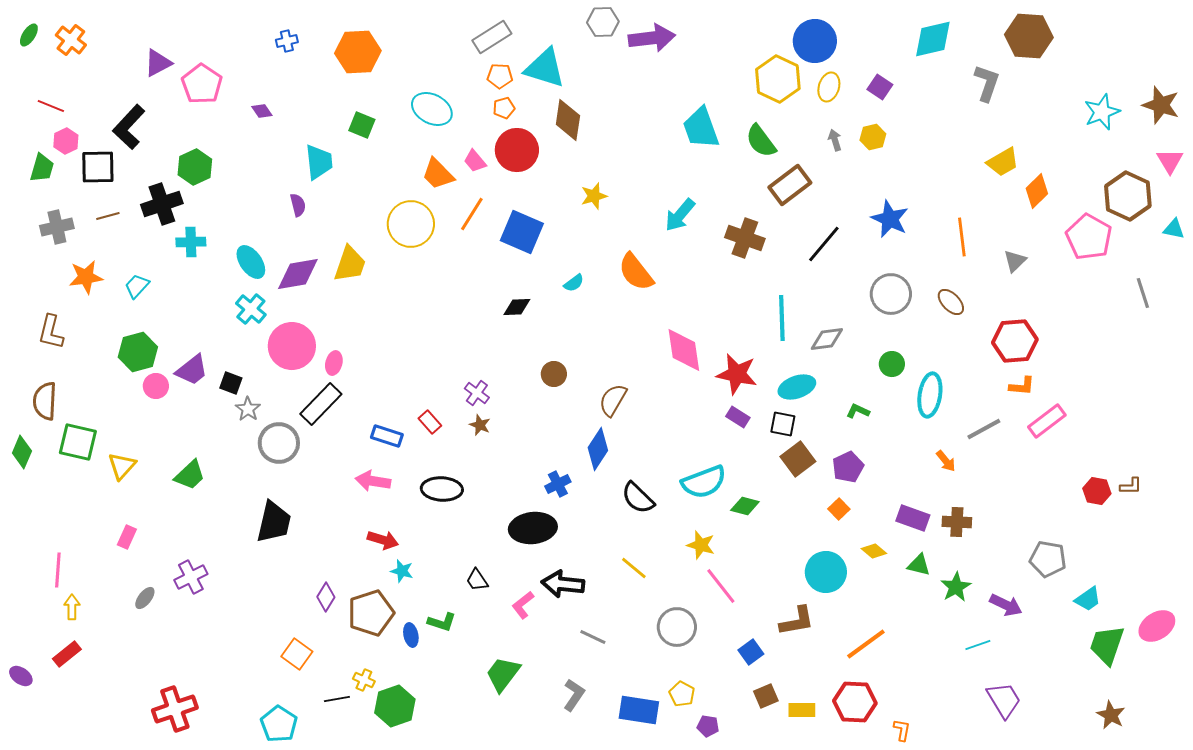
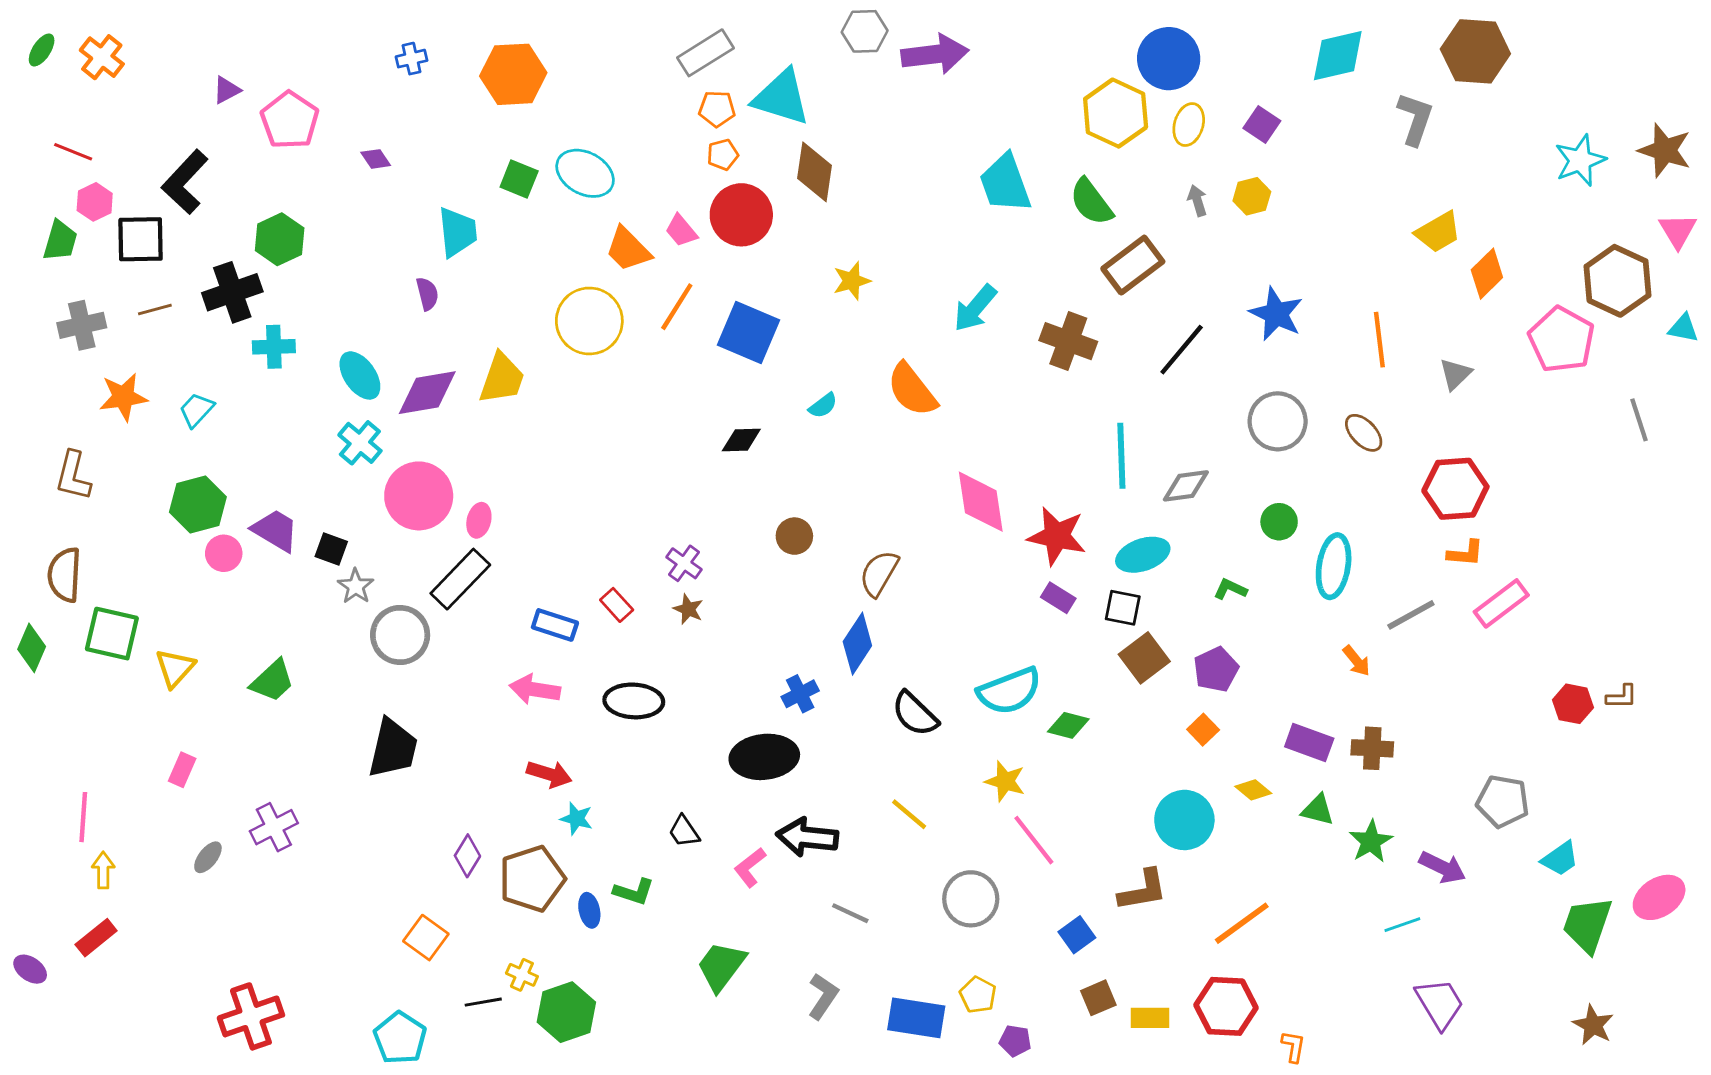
purple triangle: (158, 63) -> (227, 90), size x0.7
cyan ellipse: (432, 109) -> (585, 173), moved
purple trapezoid: (192, 370) -> (275, 530), turned -111

